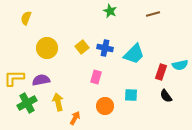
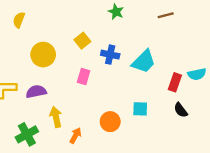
yellow square: (82, 47) -> (82, 41), moved
pink rectangle: (96, 77) -> (84, 77), moved
green cross: (27, 103) -> (27, 134), moved

